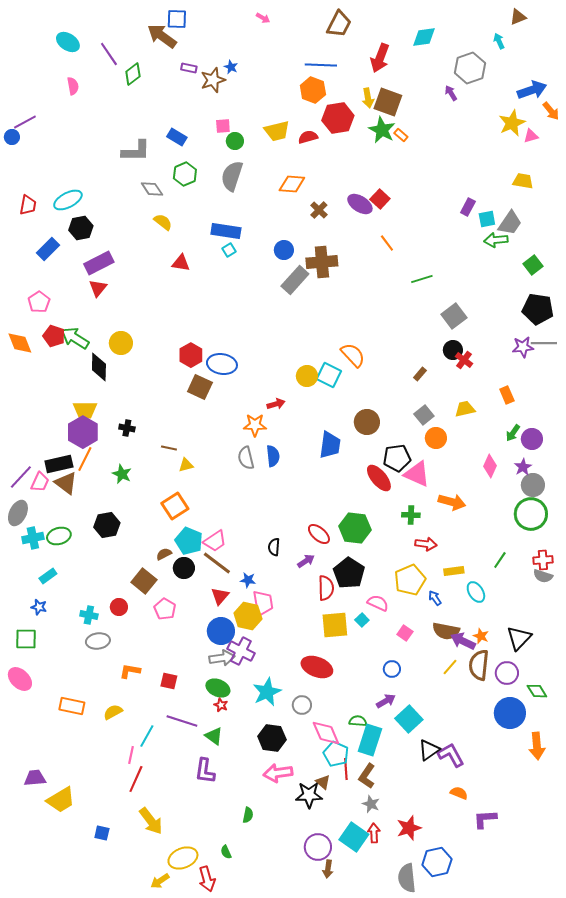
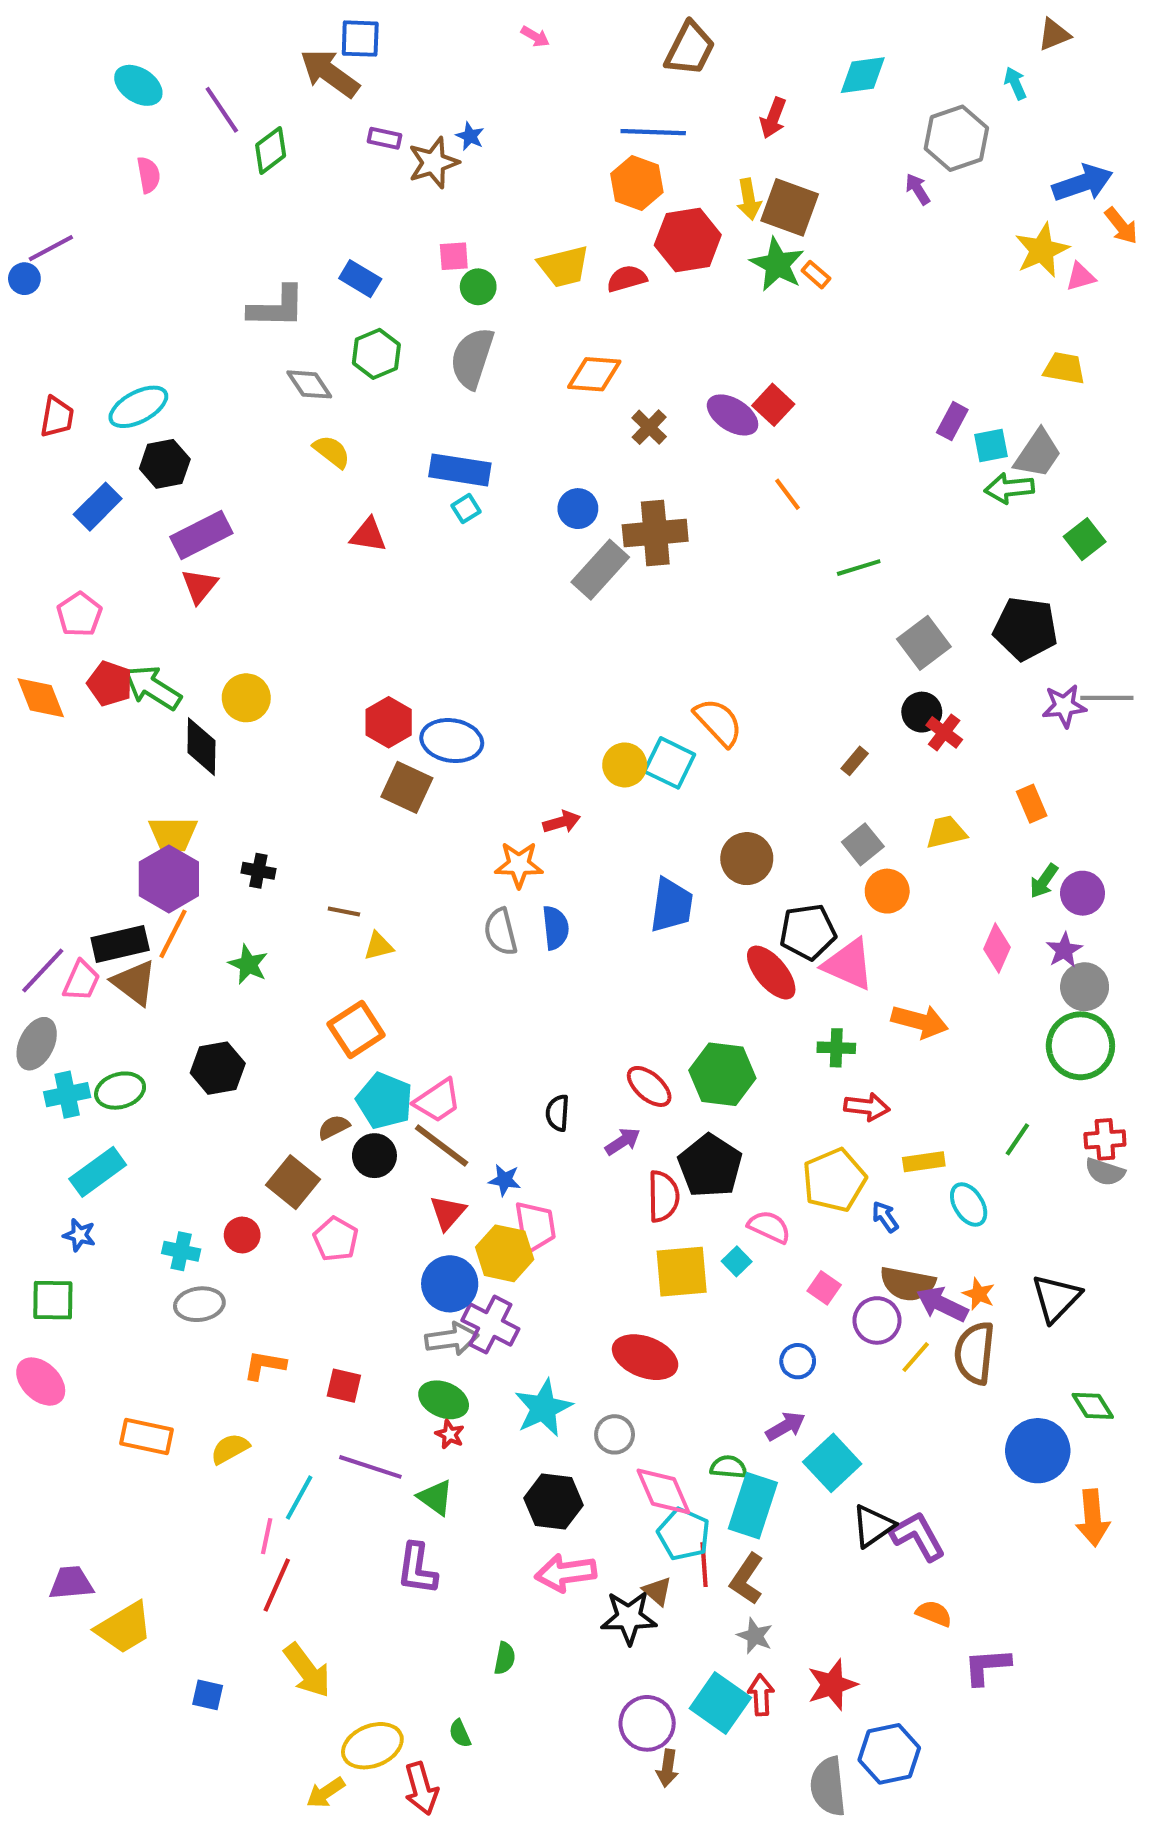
red arrow: (380, 58) -> (773, 118), size x0.7
black pentagon: (538, 309) -> (1026, 629), moved
cyan rectangle: (48, 576) -> (98, 1172), size x1.5
purple circle: (507, 673) -> (877, 1320), moved

